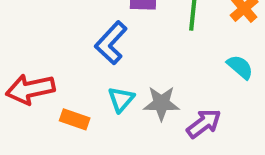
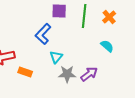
cyan triangle: (121, 99) -> (56, 57), moved
gray star: (161, 103) -> (67, 74), moved

